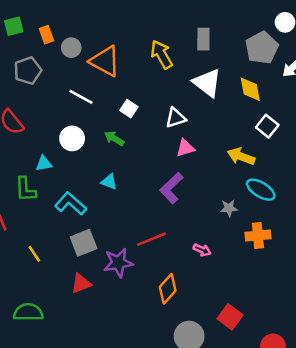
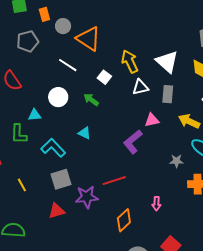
gray rectangle: (203, 39) -> (168, 94), moved
yellow arrow: (162, 54) -> (130, 62), moved
pink triangle: (185, 148) -> (152, 120), moved
pink arrow: (202, 250) -> (157, 204), moved, turned 64

